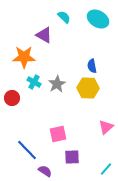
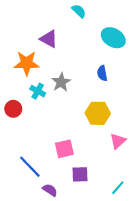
cyan semicircle: (64, 17) -> (79, 11), moved
cyan ellipse: (98, 19) -> (113, 38), moved
gray star: (57, 84) -> (61, 82), moved
yellow hexagon: (88, 88) -> (98, 113), moved

